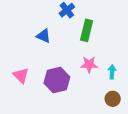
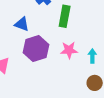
purple hexagon: (57, 80) -> (36, 49), moved

